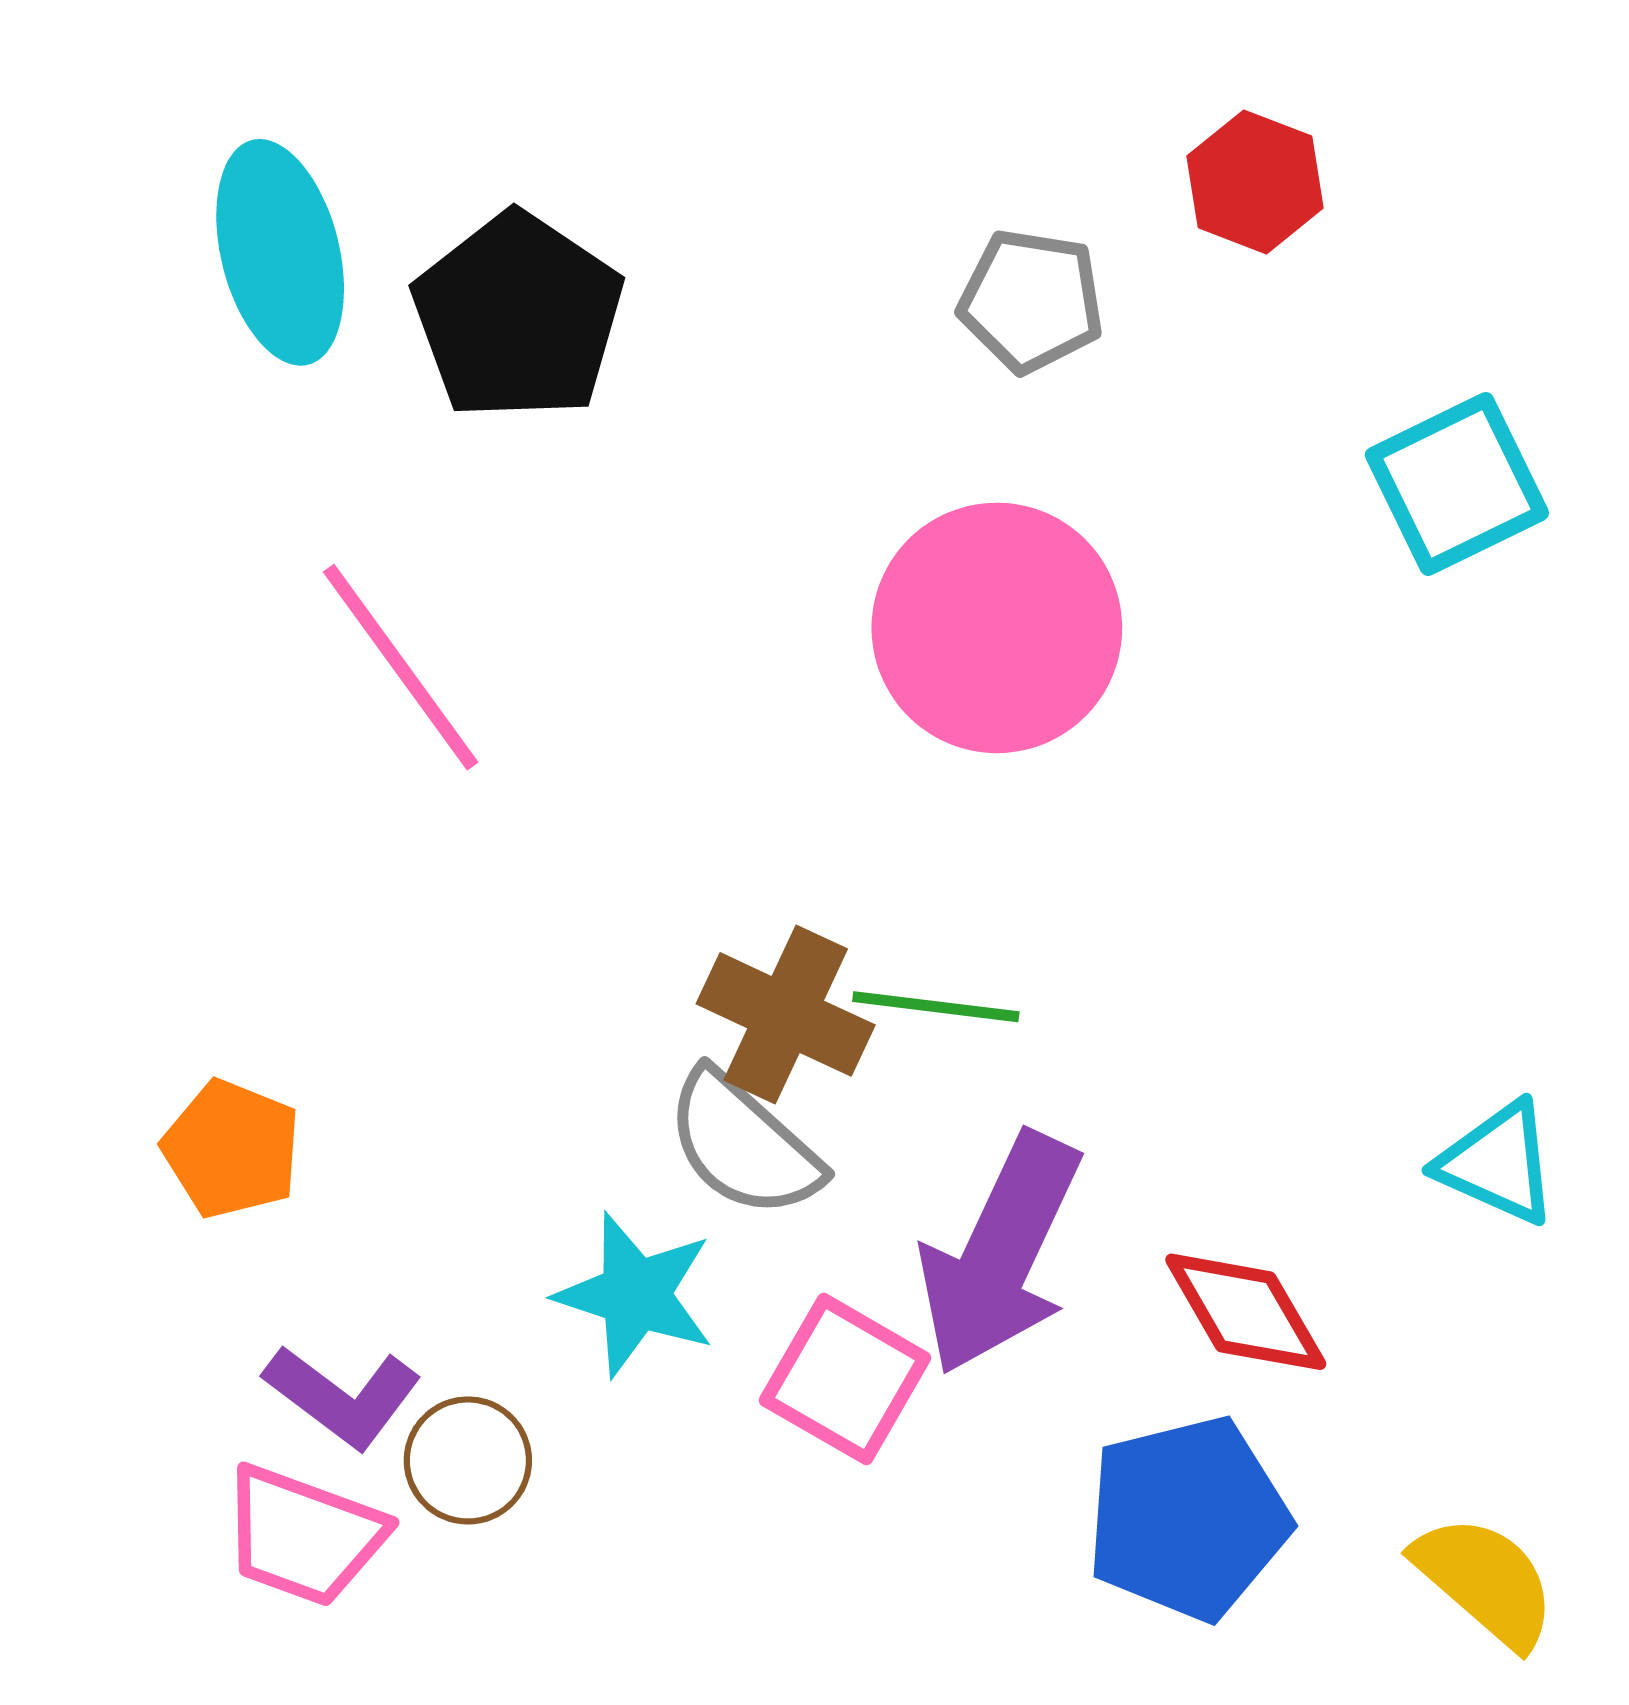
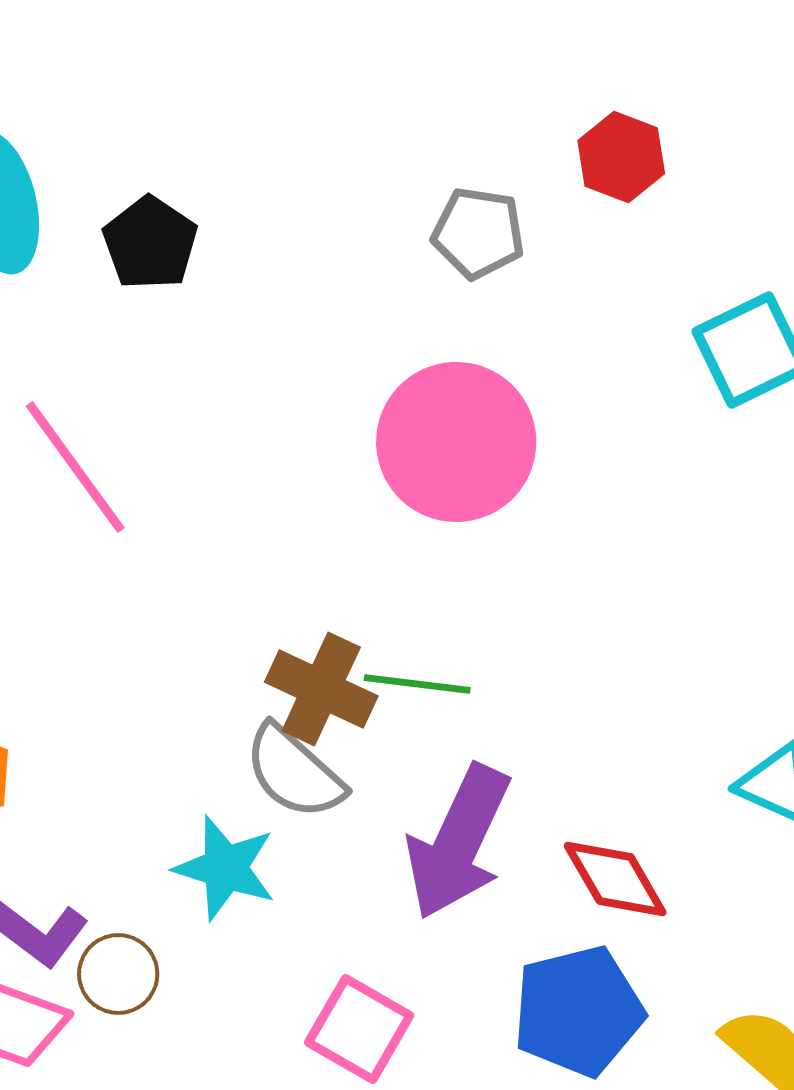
black pentagon: (518, 317) -> (150, 243), size x0.7
pink square: (845, 1379) -> (359, 1029), moved

